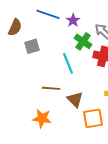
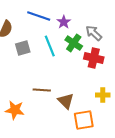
cyan line: (68, 63) -> (50, 46), moved
orange star: (42, 118) -> (15, 110), moved

